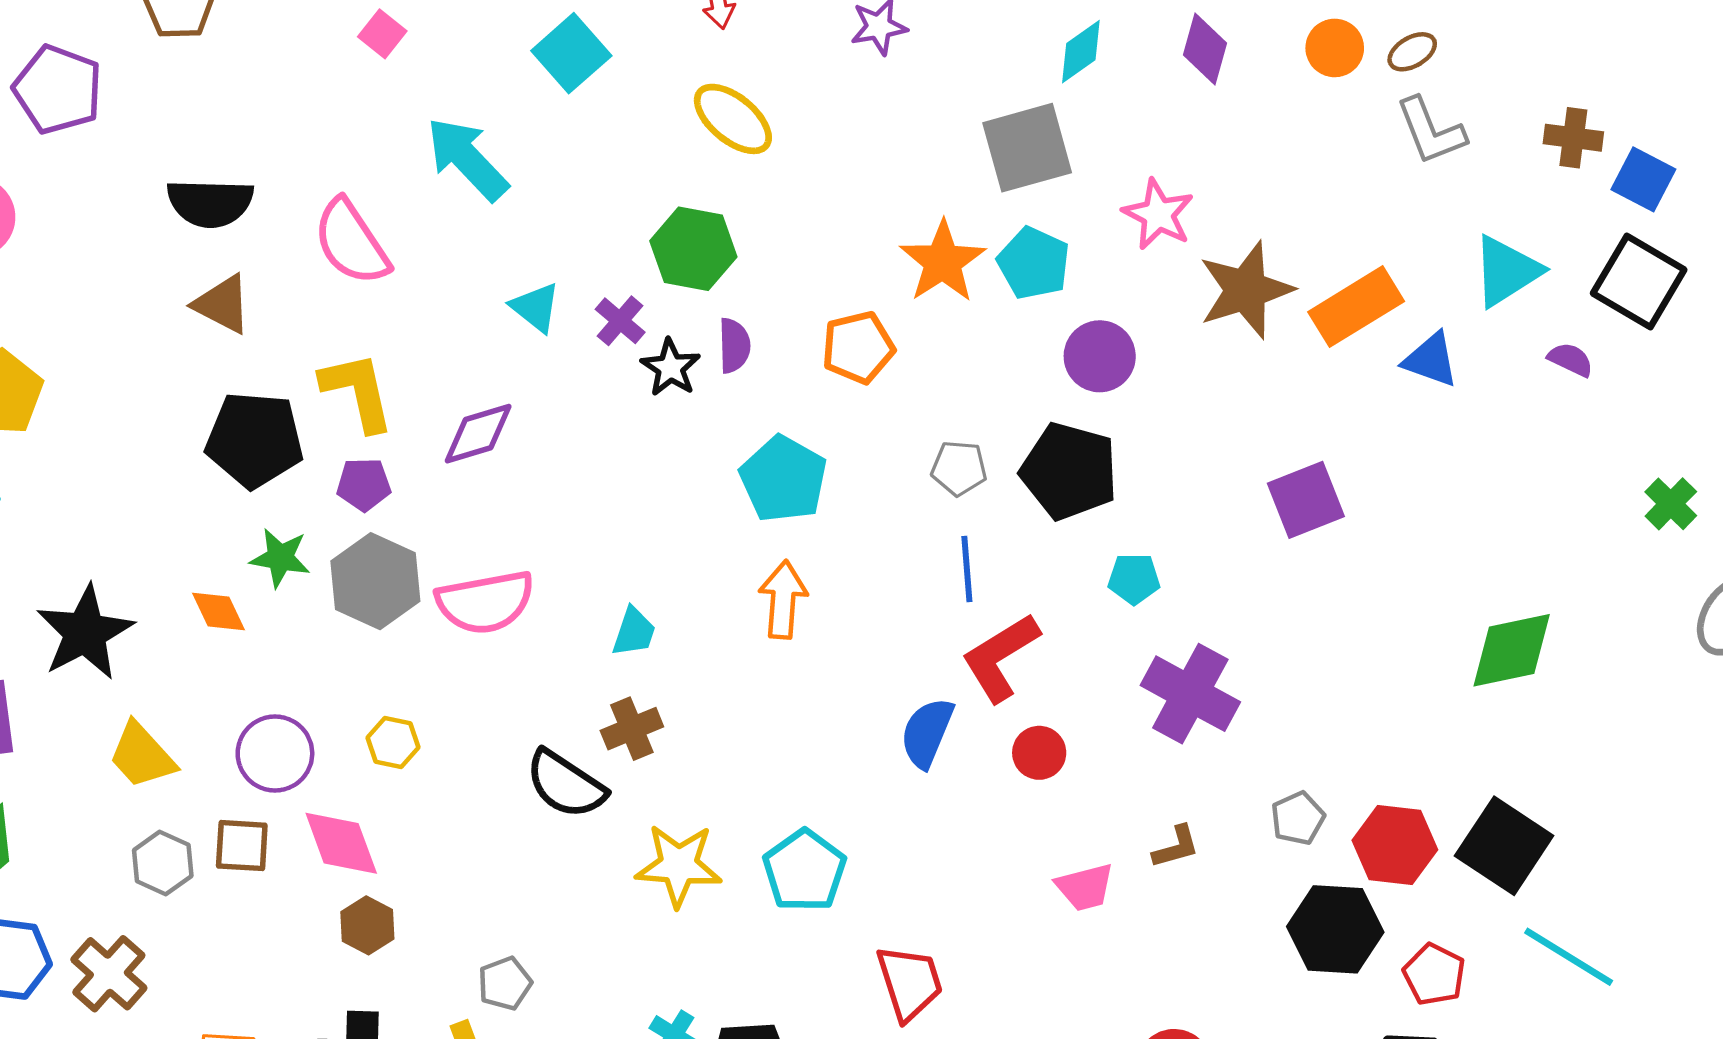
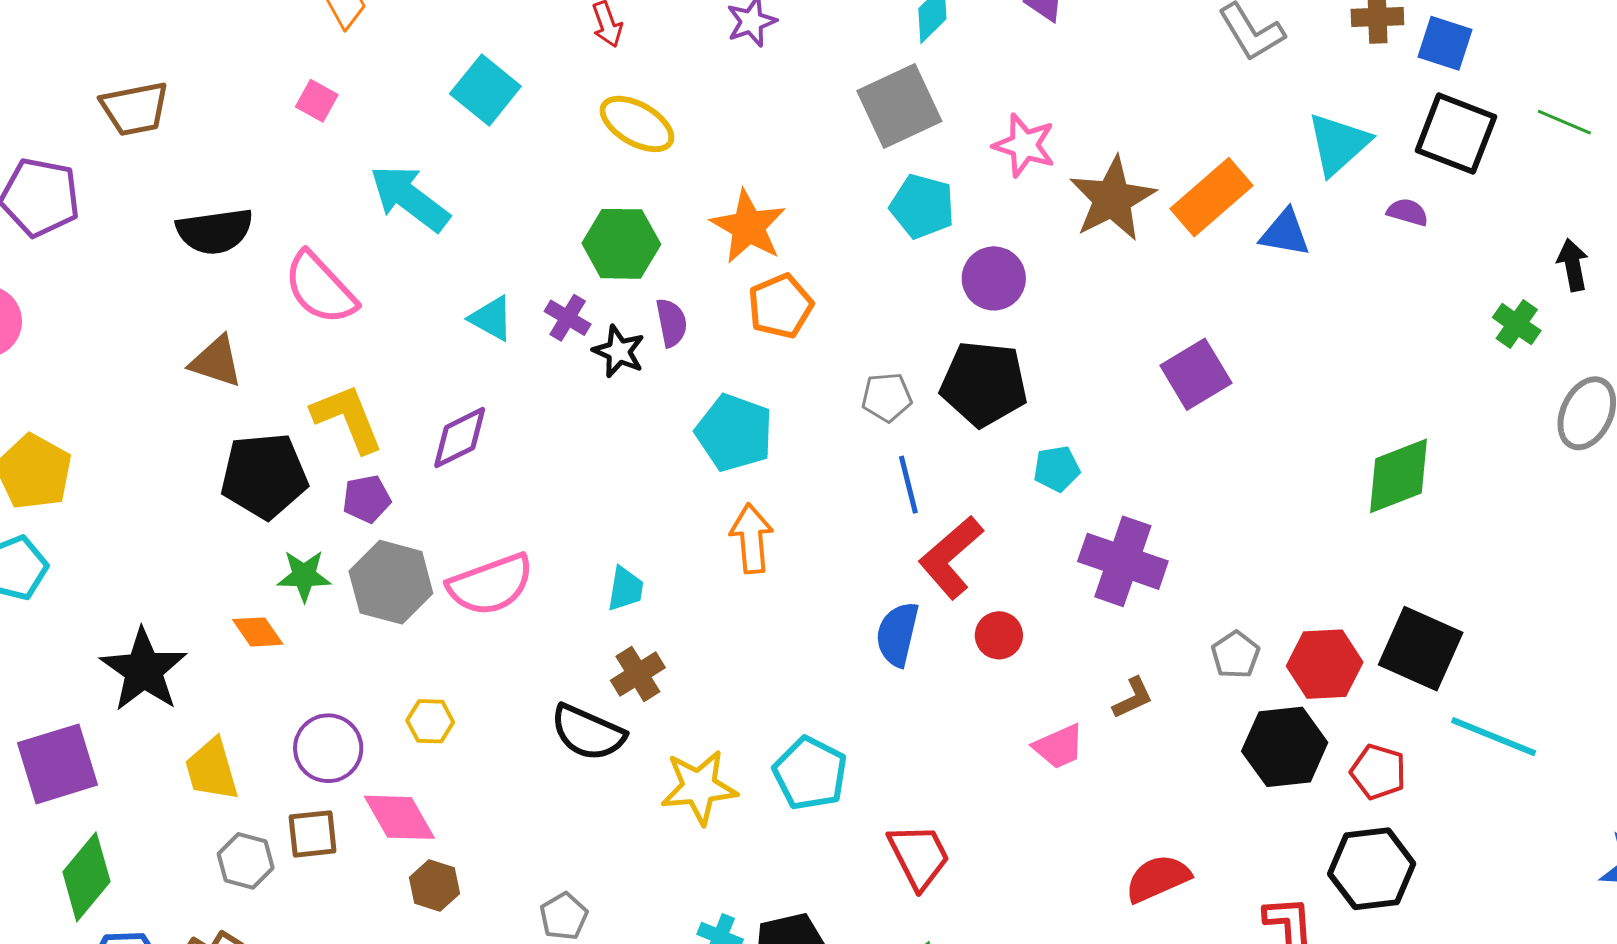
black semicircle: (210, 203) -> (215, 231), moved
orange star: (943, 262) -> (748, 227), moved
yellow trapezoid: (142, 755) -> (212, 769), turned 36

